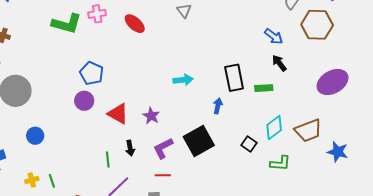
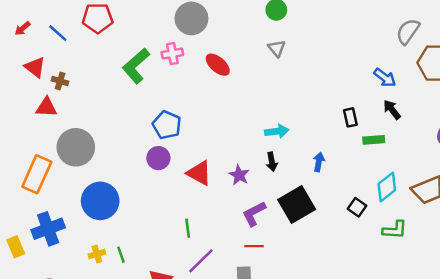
green L-shape: (67, 24) -> (136, 66), turned 124
black rectangle: (234, 78) -> (350, 117), moved, size x0.6
blue circle: (35, 136) -> (100, 201), size x1.8
black arrow: (130, 148) -> (272, 162), moved

